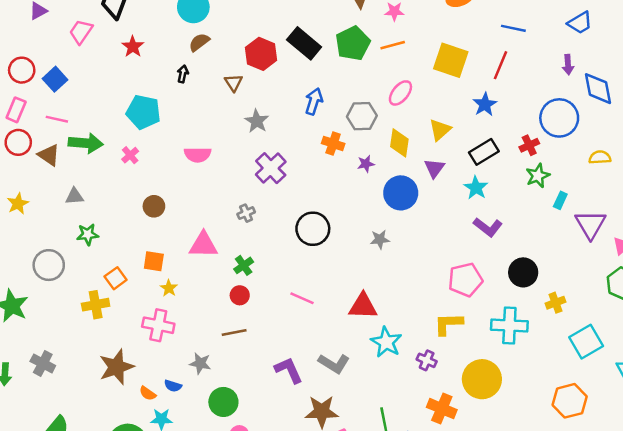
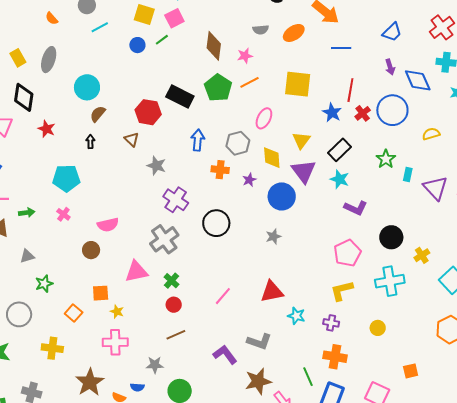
red line: (500, 65) -> (350, 90), moved
green arrow: (86, 143) -> (27, 213), size x0.6
red cross: (529, 145) -> (363, 113), moved
pink semicircle: (198, 155) -> (108, 225), moved
purple triangle: (434, 168) -> (304, 171), size x1.5
gray cross: (246, 213) -> (164, 239), size x2.0
black circle: (313, 229) -> (216, 223), moved
pink line: (302, 298) -> (223, 296), turned -60
yellow cross: (96, 305) -> (52, 348), moved, turned 30
cyan star: (386, 342) -> (296, 316), size x0.7
yellow circle: (482, 379) -> (378, 328), size x0.5
orange cross: (442, 409) -> (335, 357), moved

